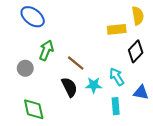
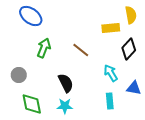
brown line: (76, 63) -> (81, 50), moved
gray circle: (25, 68) -> (19, 75), moved
cyan star: (94, 85) -> (65, 106), moved

